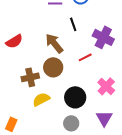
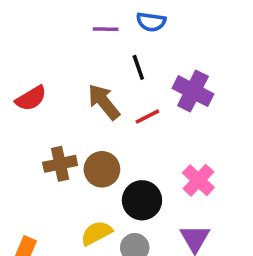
red line: (85, 57) -> (147, 117), moved
brown circle: (53, 67) -> (102, 169), moved
yellow semicircle: (41, 99) -> (96, 233), moved

